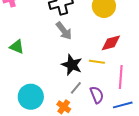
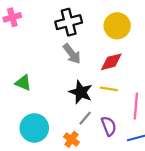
red diamond: (111, 43) -> (111, 62), moved
green triangle: (17, 47) -> (23, 83), moved

